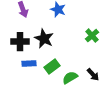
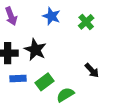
green cross: (92, 36) -> (86, 22), moved
black arrow: (93, 75) -> (92, 70), moved

